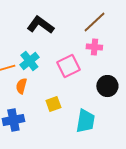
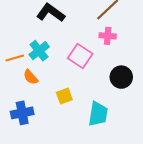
pink square: (68, 66) -> (80, 56), turned -30
orange semicircle: (21, 86) -> (31, 77), turned -56

